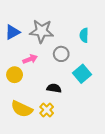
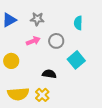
gray star: (42, 31) -> (37, 19), size x0.6
pink arrow: (30, 59) -> (33, 41), moved
yellow semicircle: (22, 109) -> (18, 94), turned -30

